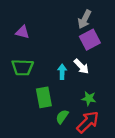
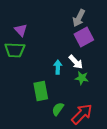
purple triangle: (22, 32) -> (21, 30), turned 32
green trapezoid: (22, 67) -> (15, 50), moved
green star: (89, 98) -> (82, 78), moved

